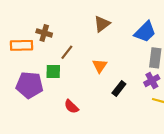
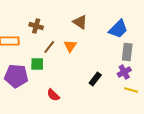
brown triangle: (102, 24) -> (80, 22), turned -49
brown cross: (44, 33) -> (36, 26), moved
orange triangle: (100, 66) -> (70, 46), moved

